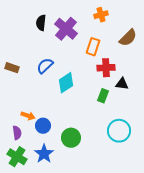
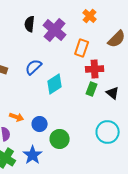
orange cross: (101, 15) -> (90, 16), turned -32
black triangle: (122, 84) -> (113, 93), moved, turned 32
green rectangle: (103, 96) -> (92, 89), moved
blue circle: (43, 126) -> (40, 124), moved

